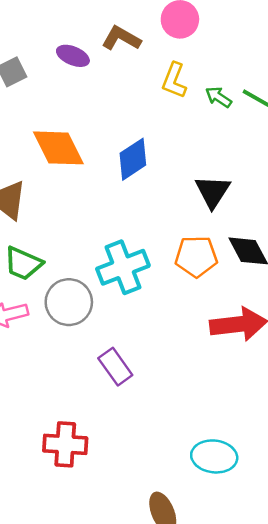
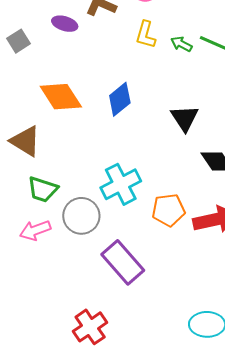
orange pentagon: (196, 256) -> (168, 210), moved
purple rectangle: (115, 367) -> (123, 262), size x1.5
red cross: (65, 444) -> (90, 327), turned -32

